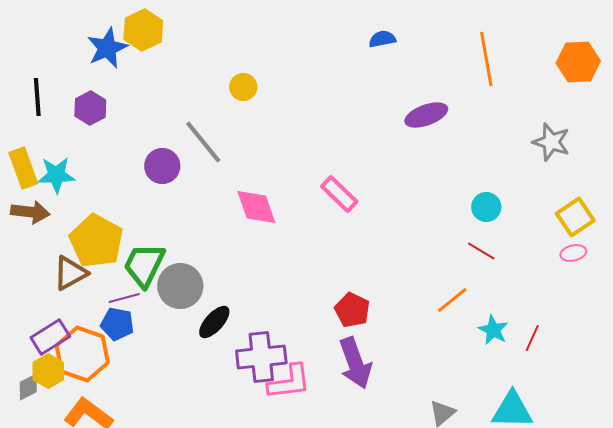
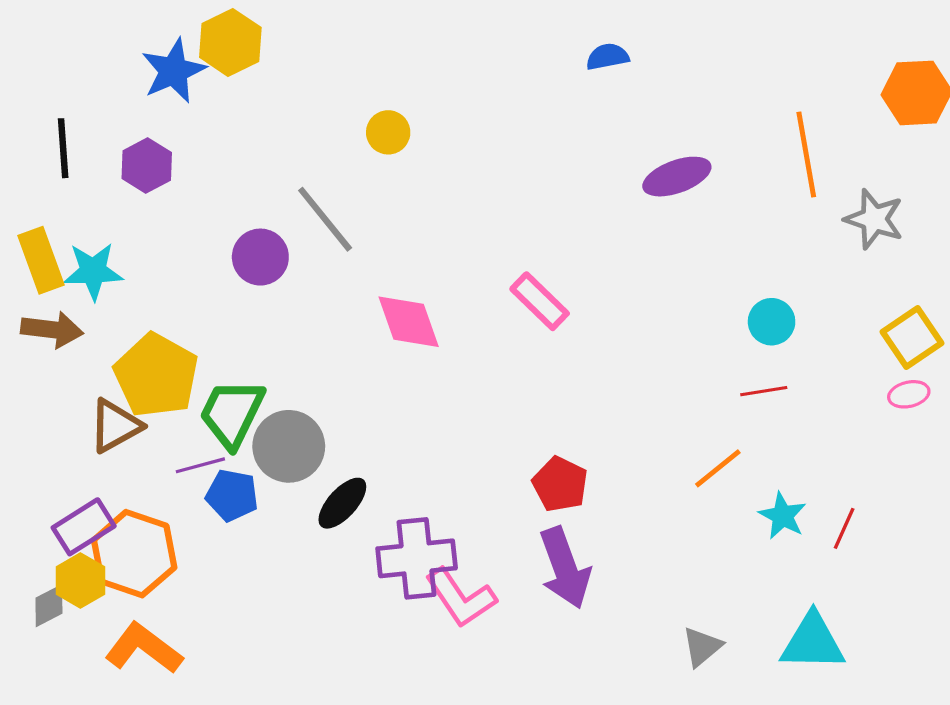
orange line: (486, 59) -> (806, 154), moved
red line: (481, 251) -> (764, 391), turned -40
blue pentagon: (117, 324) -> (232, 495), moved
pink L-shape: (289, 382) -> (461, 598), turned 63

